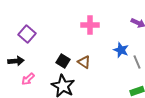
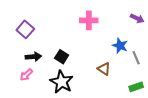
black arrow: (16, 61) -> (33, 57), moved
brown triangle: (84, 62) -> (104, 69), moved

